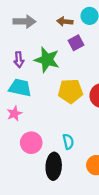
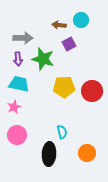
gray arrow: (24, 22) -> (23, 38), moved
pink circle: (31, 143) -> (17, 135), moved

